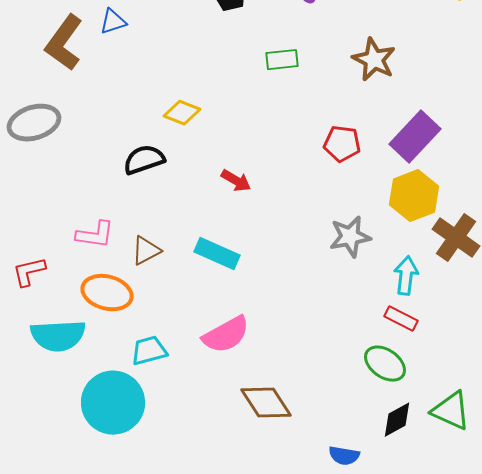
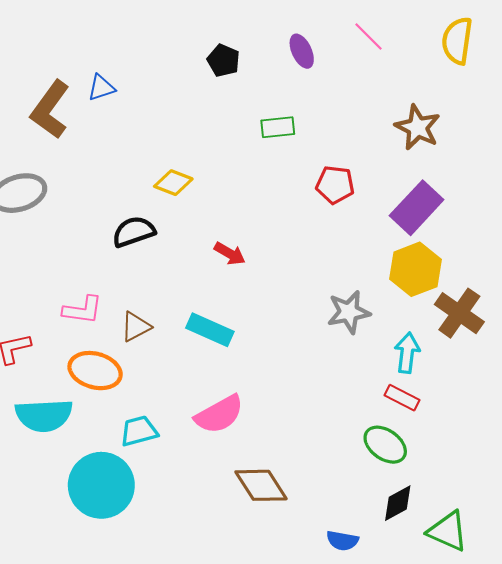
brown star: (374, 60) -> (418, 127), moved
red pentagon: (342, 144) -> (335, 185), moved
green triangle: (451, 411) -> (448, 531), moved

